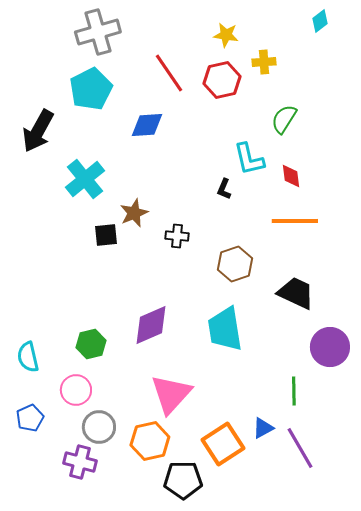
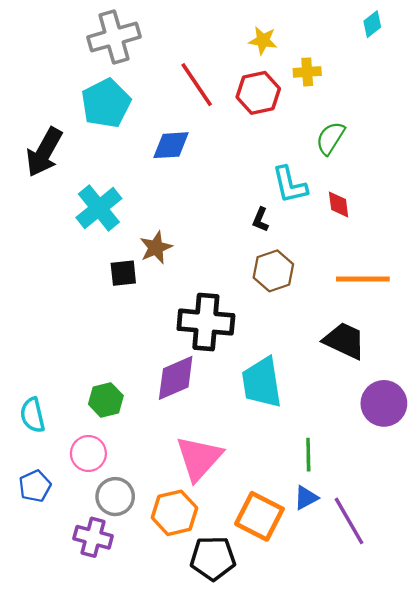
orange line: (295, 221) -> (363, 279), moved
black cross: (177, 236) -> (206, 322), moved, size x2.0
brown hexagon: (235, 264) -> (273, 271), moved
green line: (294, 391) -> (308, 455), moved
orange square: (223, 444) -> (259, 516), turned -30

